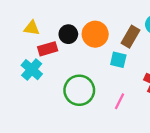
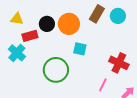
brown rectangle: (131, 37) -> (97, 14), moved
cyan square: (118, 60) -> (80, 49), moved
pink line: (120, 101) -> (103, 85), moved

